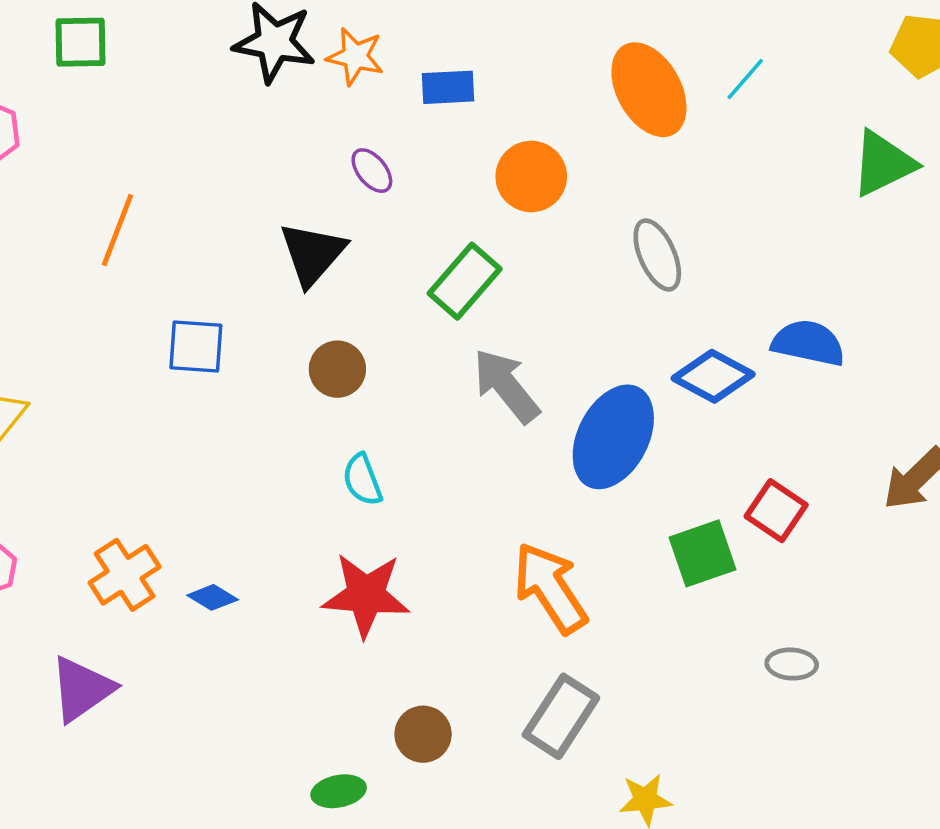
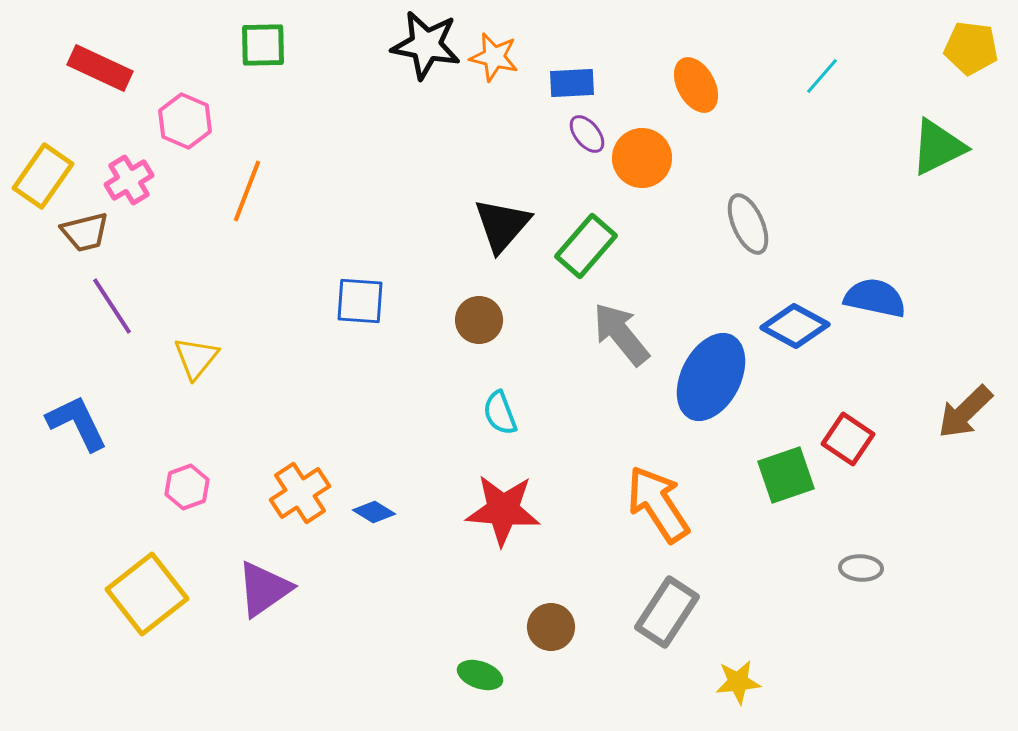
orange ellipse: (649, 90) -> (696, 85), moved, size x0.7
purple ellipse: (372, 171) -> (587, 134), moved
orange line: (117, 230) -> (247, 191), moved
black triangle: (312, 254) -> (502, 225), moved
green ellipse: (339, 791) -> (480, 675), turned 30

